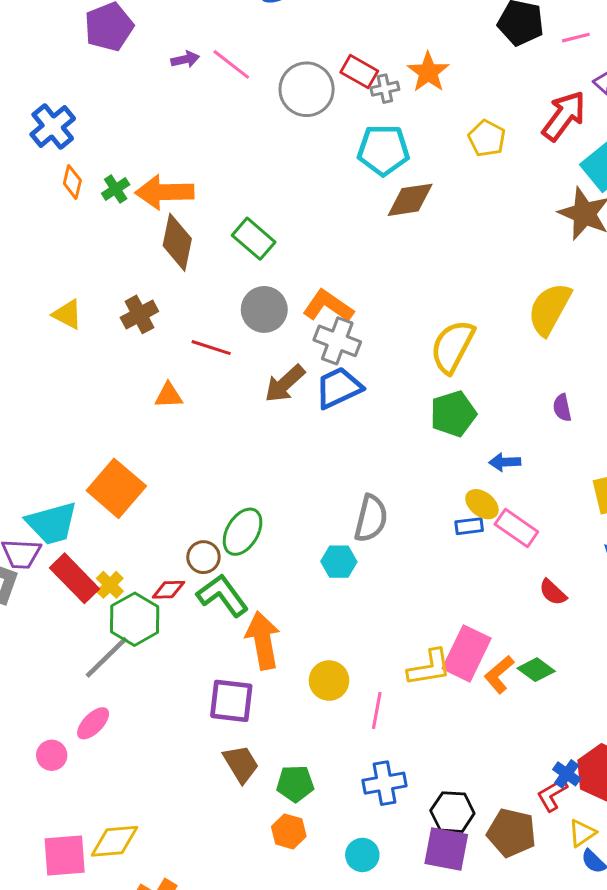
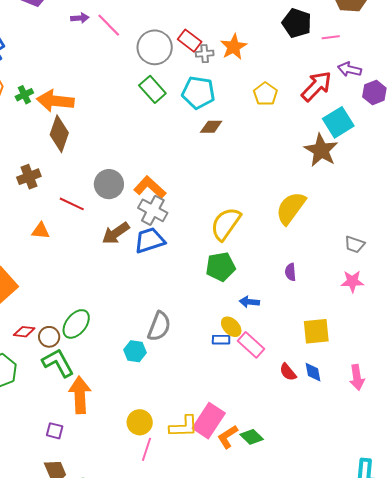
brown diamond: (410, 200) -> (211, 127), size x0.7
green rectangle: (254, 239) -> (152, 89), moved
red diamond: (168, 590) -> (24, 332), moved
red semicircle: (553, 592) -> (288, 372), moved
yellow circle: (329, 681) -> (140, 422), moved
purple square: (231, 701) -> (55, 431), size x0.6

